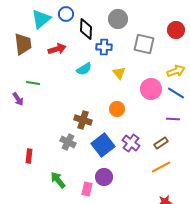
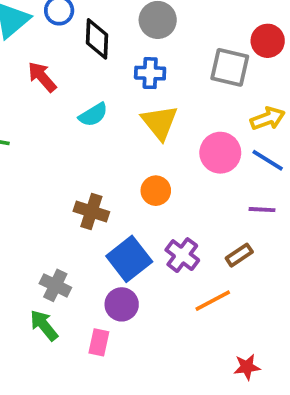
gray square: (144, 44) -> (230, 67), moved
blue cross: (104, 47) -> (150, 73), moved
red arrow: (57, 49) -> (42, 77), turned -114
yellow triangle: (119, 73) -> (160, 122), size x1.5
gray cross: (68, 142) -> (55, 285), moved
orange line: (161, 167) -> (213, 301), moved
purple circle: (104, 177) -> (122, 304), moved

